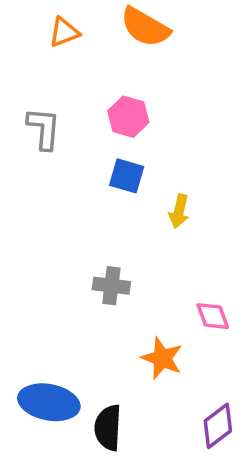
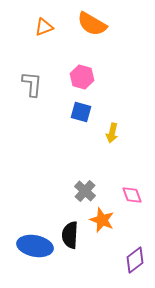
gray cross: (111, 286) -> (85, 191), moved, turned 35
black semicircle: (108, 428) -> (70, 235), moved

